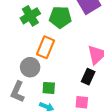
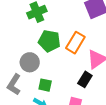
green pentagon: (60, 17) -> (49, 41), moved
orange rectangle: (45, 47) -> (75, 43), moved

